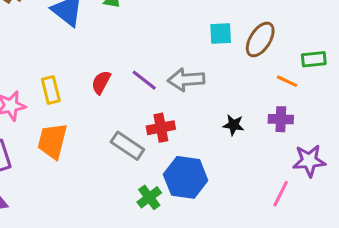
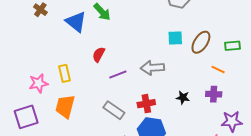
green rectangle: (314, 59) -> (233, 46), moved
purple line: (144, 80) -> (118, 75), moved, turned -60
red semicircle: (101, 82) -> (99, 55), moved
red cross: (161, 128) -> (146, 104), moved

